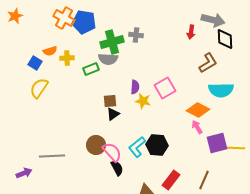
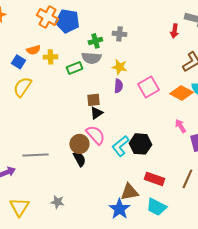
green cross: (112, 42) -> (95, 41), size x0.6
yellow star: (143, 101) -> (119, 67), moved
orange diamond: (198, 110) -> (181, 93), moved
pink semicircle: (112, 152) -> (95, 135), moved
black semicircle: (117, 168) -> (79, 159), moved
red rectangle: (171, 180) -> (154, 179), turned 72

